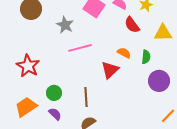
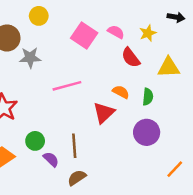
gray star: (65, 25) -> (30, 58), moved, turned -30
purple circle: (159, 81) -> (147, 132), moved
purple semicircle: (55, 114) -> (51, 159), moved

